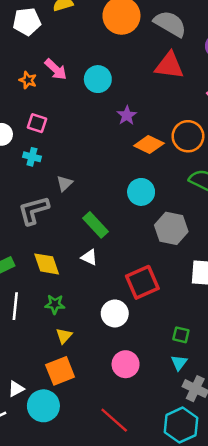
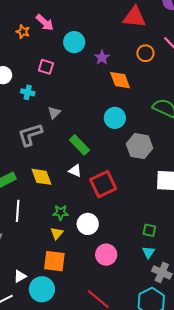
cyan circle: (98, 79) -> (74, 42), moved
pink square: (37, 123) -> (46, 67), moved
orange circle: (188, 136) -> (145, 53), moved, size x0.7
orange diamond: (149, 145) -> (120, 80), turned 45
red square: (142, 282) -> (103, 184), moved
green star: (55, 304) -> (61, 213), moved
white circle: (115, 313) -> (88, 224), moved
orange square: (60, 371) -> (54, 261), turned 30

